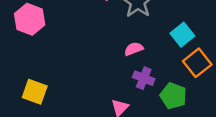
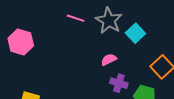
cyan square: (182, 35) -> (135, 33), moved

